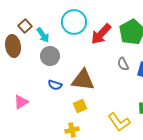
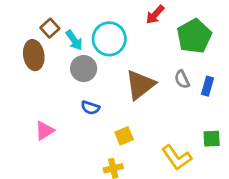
cyan circle: (74, 22) -> (109, 39), moved
red arrow: (101, 34) -> (155, 15), moved, size x0.7
brown triangle: (83, 80) -> (140, 85), moved, turned -45

